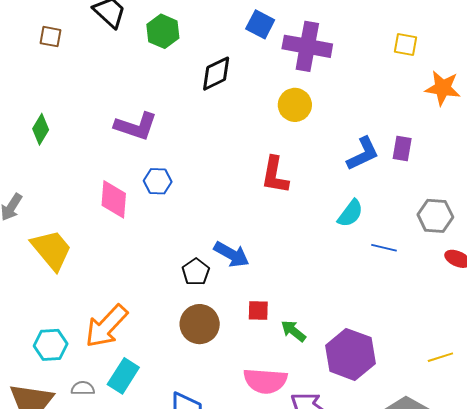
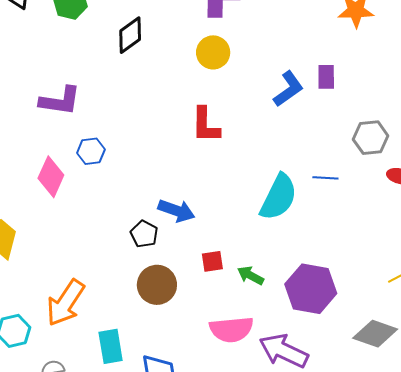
pink diamond: (114, 199) -> (51, 177), turned 30
cyan semicircle: (350, 213) -> (279, 197), moved, size x1.6
cyan rectangle: (123, 376) -> (111, 346), moved, turned -32

